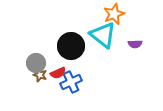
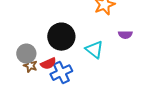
cyan triangle: (103, 35) -> (94, 50), moved, size x0.7

